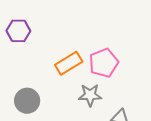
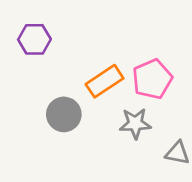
gray circle: (27, 101) -> (64, 114), moved

